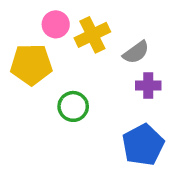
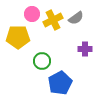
gray semicircle: (136, 52) -> (76, 18), moved
blue pentagon: (143, 145) -> (60, 83), moved

